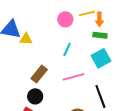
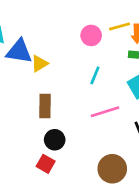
yellow triangle: (26, 39) -> (40, 64), turned -32
brown rectangle: (39, 74) -> (45, 106), moved, turned -36

